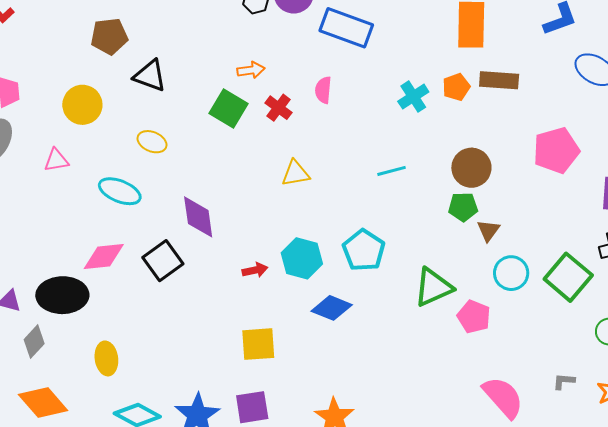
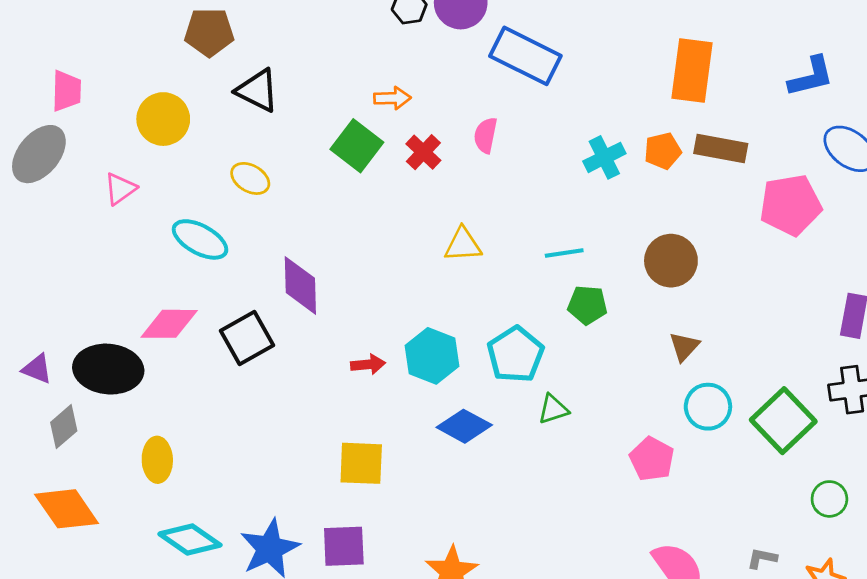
pink pentagon: (556, 150) -> (791, 205), moved
pink triangle: (56, 160) -> (120, 189), turned -32
yellow triangle: (296, 173) -> (463, 245), moved
green pentagon: (463, 207) -> (587, 305), moved
green triangle: (433, 287) -> (553, 409), moved, size x0.6

